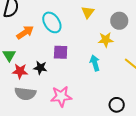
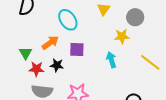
orange arrow: (25, 32) -> (50, 43), moved

